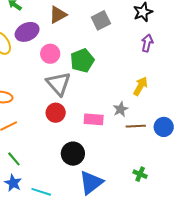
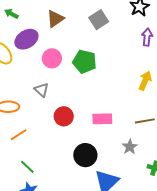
green pentagon: (82, 61) -> (84, 62), turned -30
gray triangle: (58, 84) -> (41, 90), moved, size x0.6
gray star: (121, 109) -> (130, 147), moved

